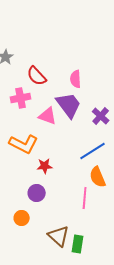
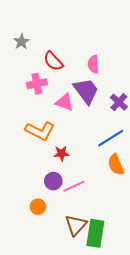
pink line: (85, 198) -> (74, 186), moved, turned 60
brown triangle: (59, 236) -> (76, 225), turned 30
green rectangle: (78, 244) -> (95, 233), size x1.5

